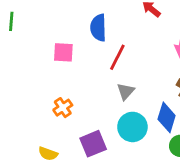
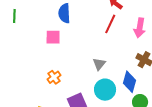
blue semicircle: (98, 28) -> (64, 13), moved
red line: (117, 57) -> (110, 24), moved

